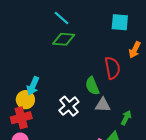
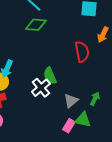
green semicircle: (92, 86) -> (50, 76), moved
gray triangle: (103, 105) -> (71, 101), moved, turned -42

